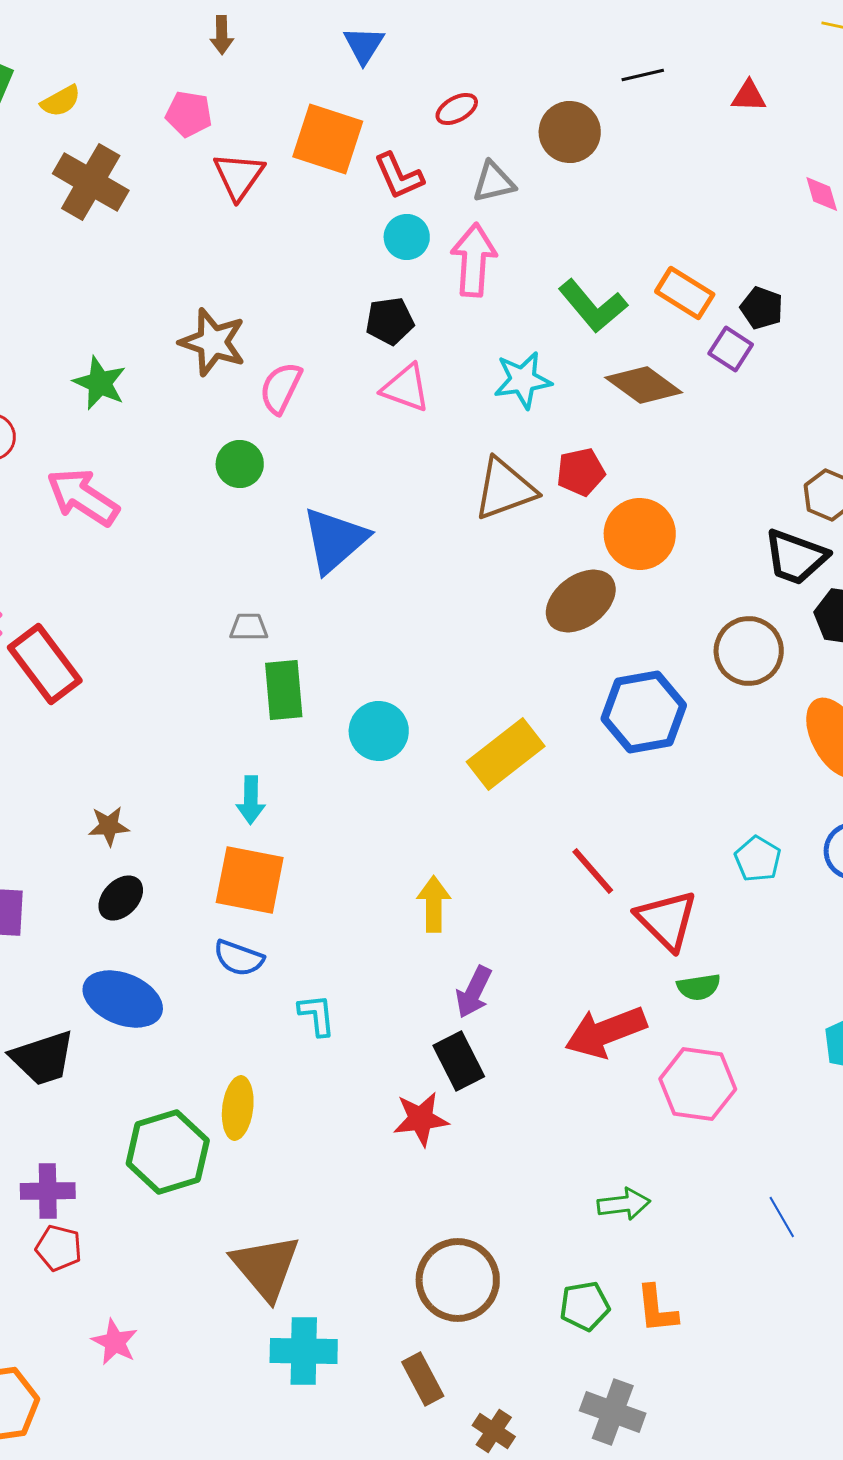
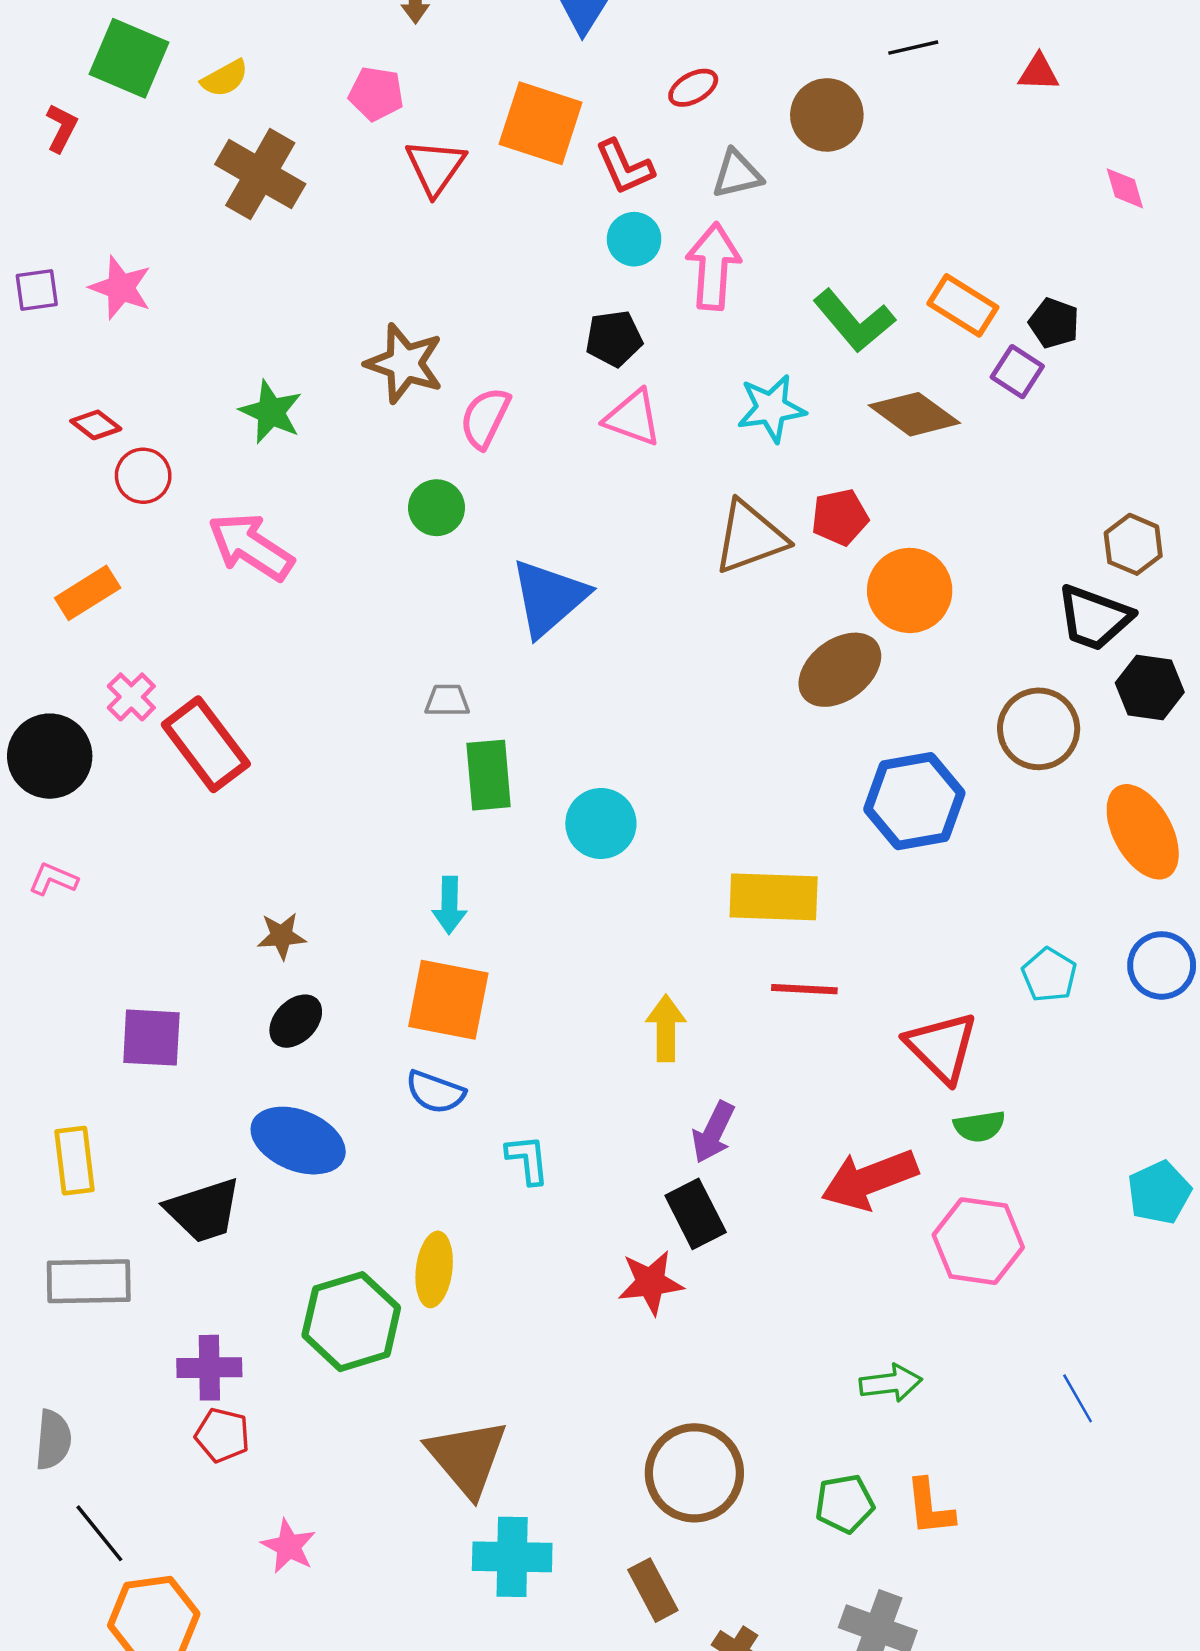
yellow rectangle: (506, 754) -> (774, 897), moved, turned 40
red line: (593, 871) -> (804, 989), moved, turned -46

